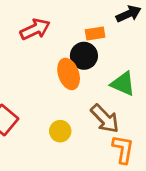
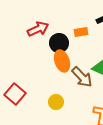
black circle: (84, 56) -> (59, 43), moved
brown arrow: (105, 119) -> (82, 77), moved

